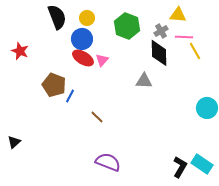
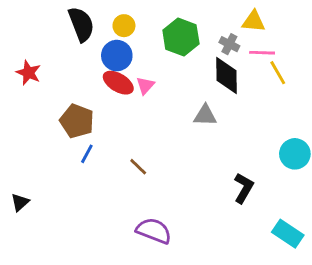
gray cross: (161, 31) -> (229, 44), turned -32
blue line: (70, 96) -> (87, 154), moved
black L-shape: (180, 167) -> (244, 188), moved

